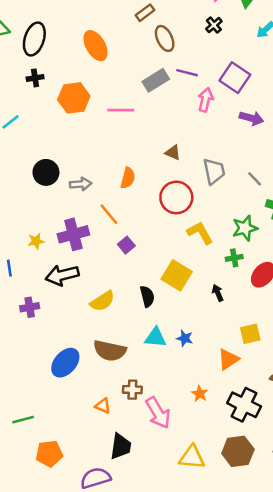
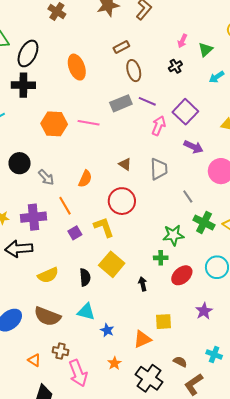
black cross: (35, 78) -> (23, 85), size x1.6
orange hexagon: (74, 98) -> (54, 124), moved
gray trapezoid: (214, 171) -> (159, 169), moved
gray arrow: (81, 184) -> (46, 177), turned 42
yellow L-shape: (200, 233) -> (104, 227), moved
blue star: (185, 338) -> (107, 330), moved

